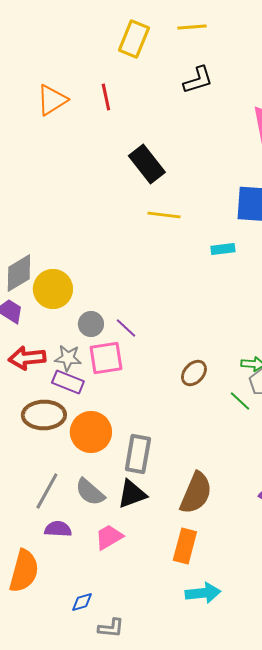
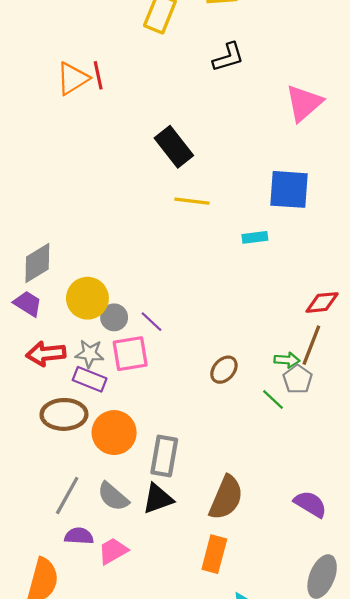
red line: (106, 97) -> (98, 75), moved
yellow circle: (53, 289) -> (87, 298), moved
pink trapezoid: (109, 537) -> (113, 551), moved

